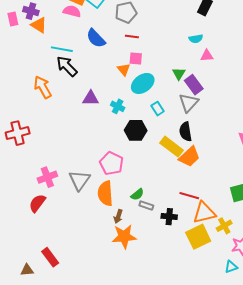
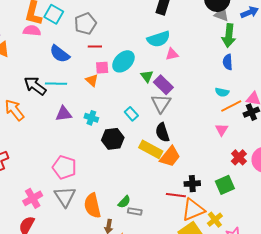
cyan semicircle: (196, 39) -> (159, 39), size x1.6
cyan line: (62, 49) -> (56, 84), moved
cyan ellipse: (143, 83) -> (123, 61), moved
pink pentagon: (111, 163) -> (64, 167), moved
black cross: (169, 217) -> (192, 184), moved

